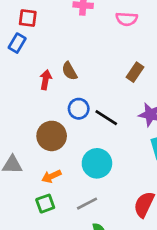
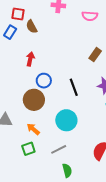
brown semicircle: (69, 71) -> (32, 27), moved
blue circle: (79, 109) -> (44, 81), moved
black line: (106, 118) -> (74, 87), turned 36
orange arrow: (51, 176) -> (33, 129), turned 64

